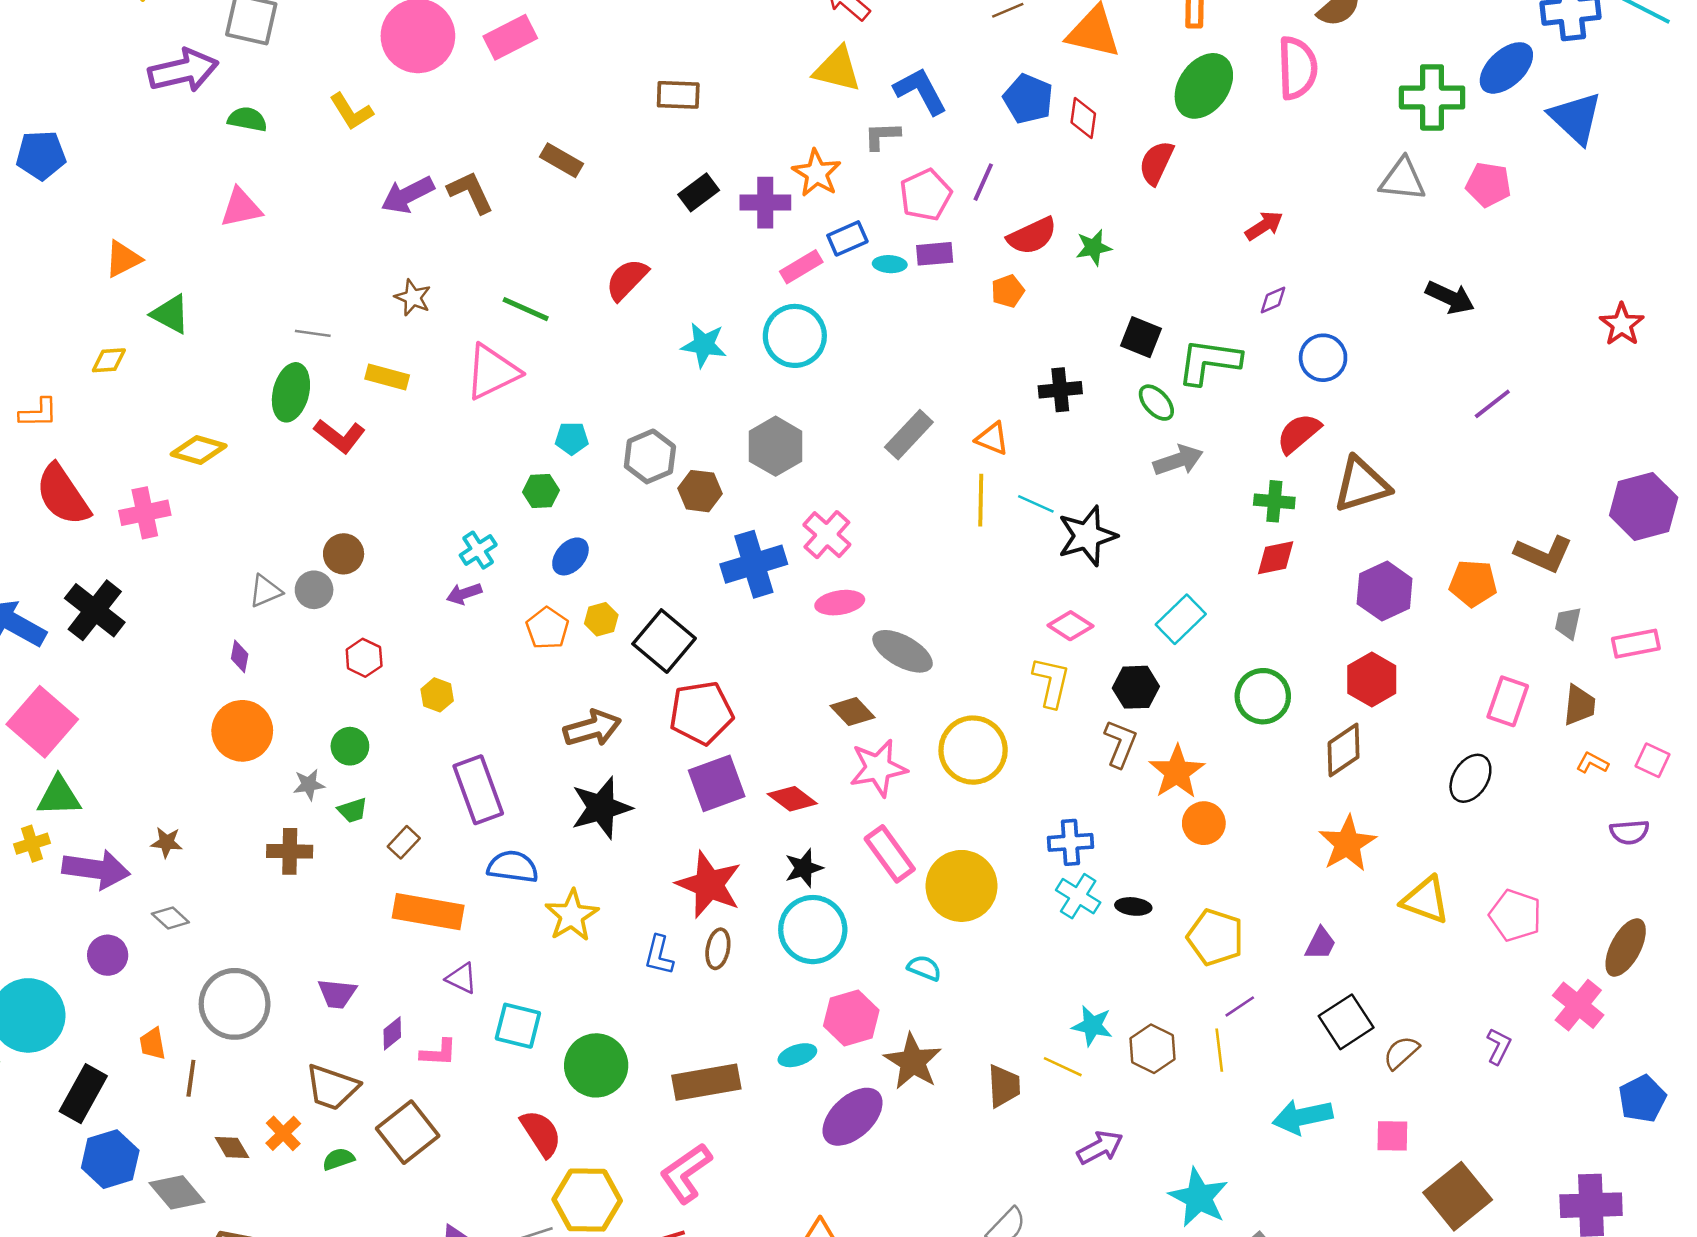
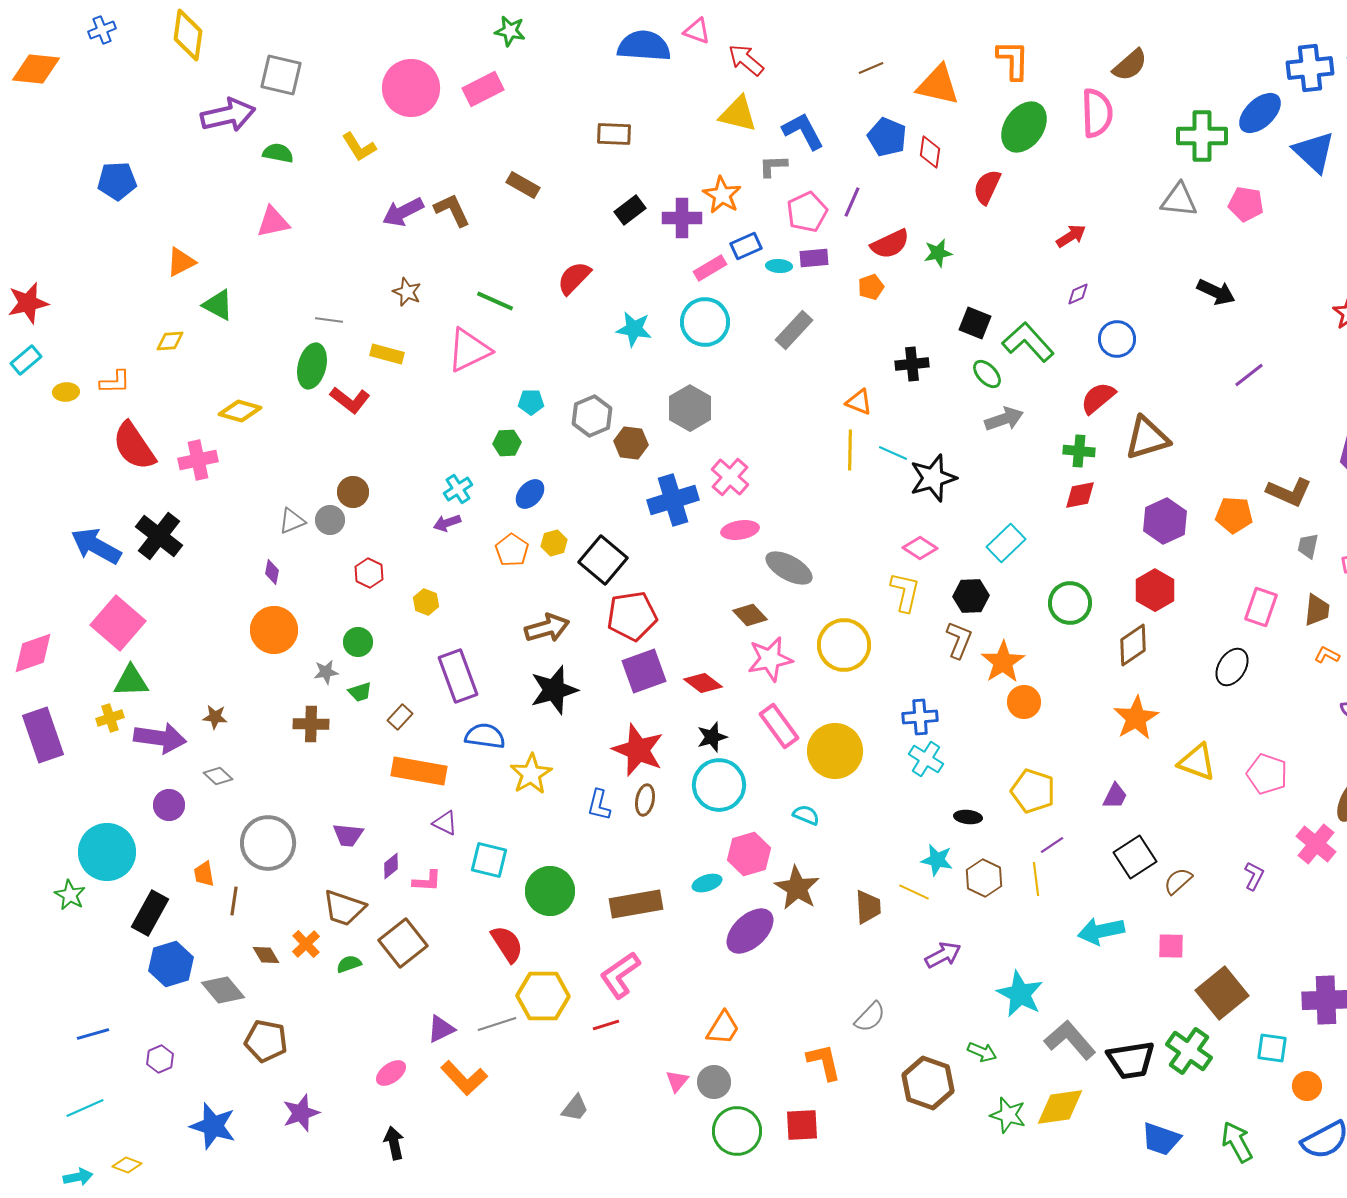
green L-shape: (1209, 362) -> (1028, 342), turned 40
gray rectangle: (909, 435) -> (794, 330), moved
black ellipse: (1133, 906) -> (968, 817), moved

